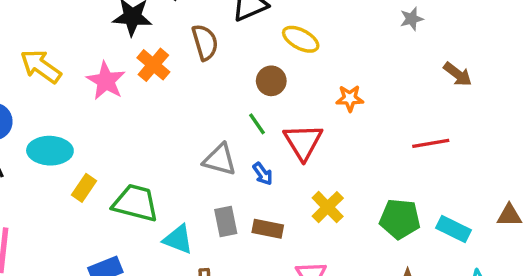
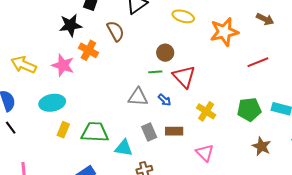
yellow ellipse: (301, 39) -> (183, 16), moved
brown circle: (271, 81) -> (165, 53), moved
orange star: (350, 98) -> (224, 32), moved, size x1.8
green line: (257, 124) -> (155, 72), turned -48
cyan ellipse: (50, 151) -> (52, 103), moved

